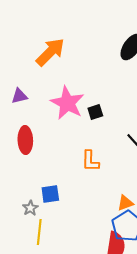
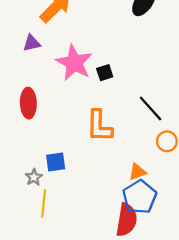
purple triangle: (19, 96) -> (32, 43), moved
orange L-shape: (90, 161) -> (99, 126), size x1.4

